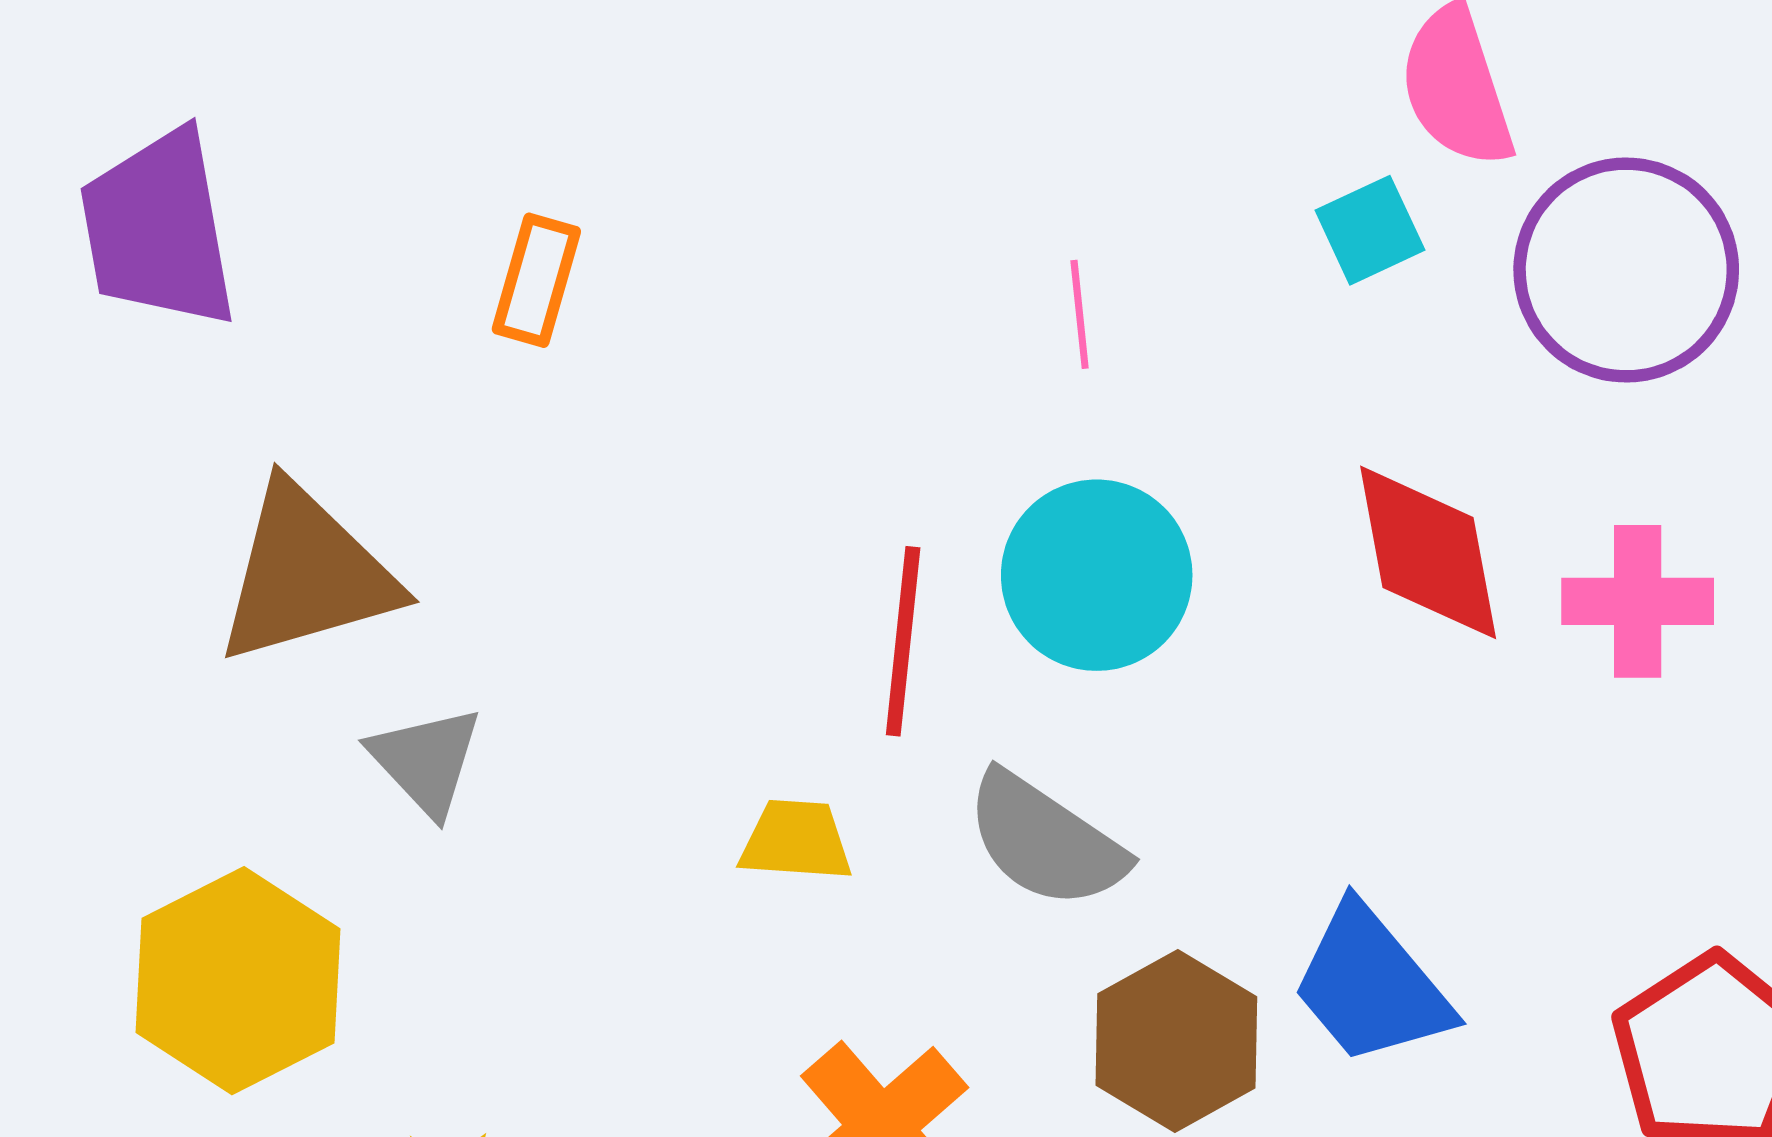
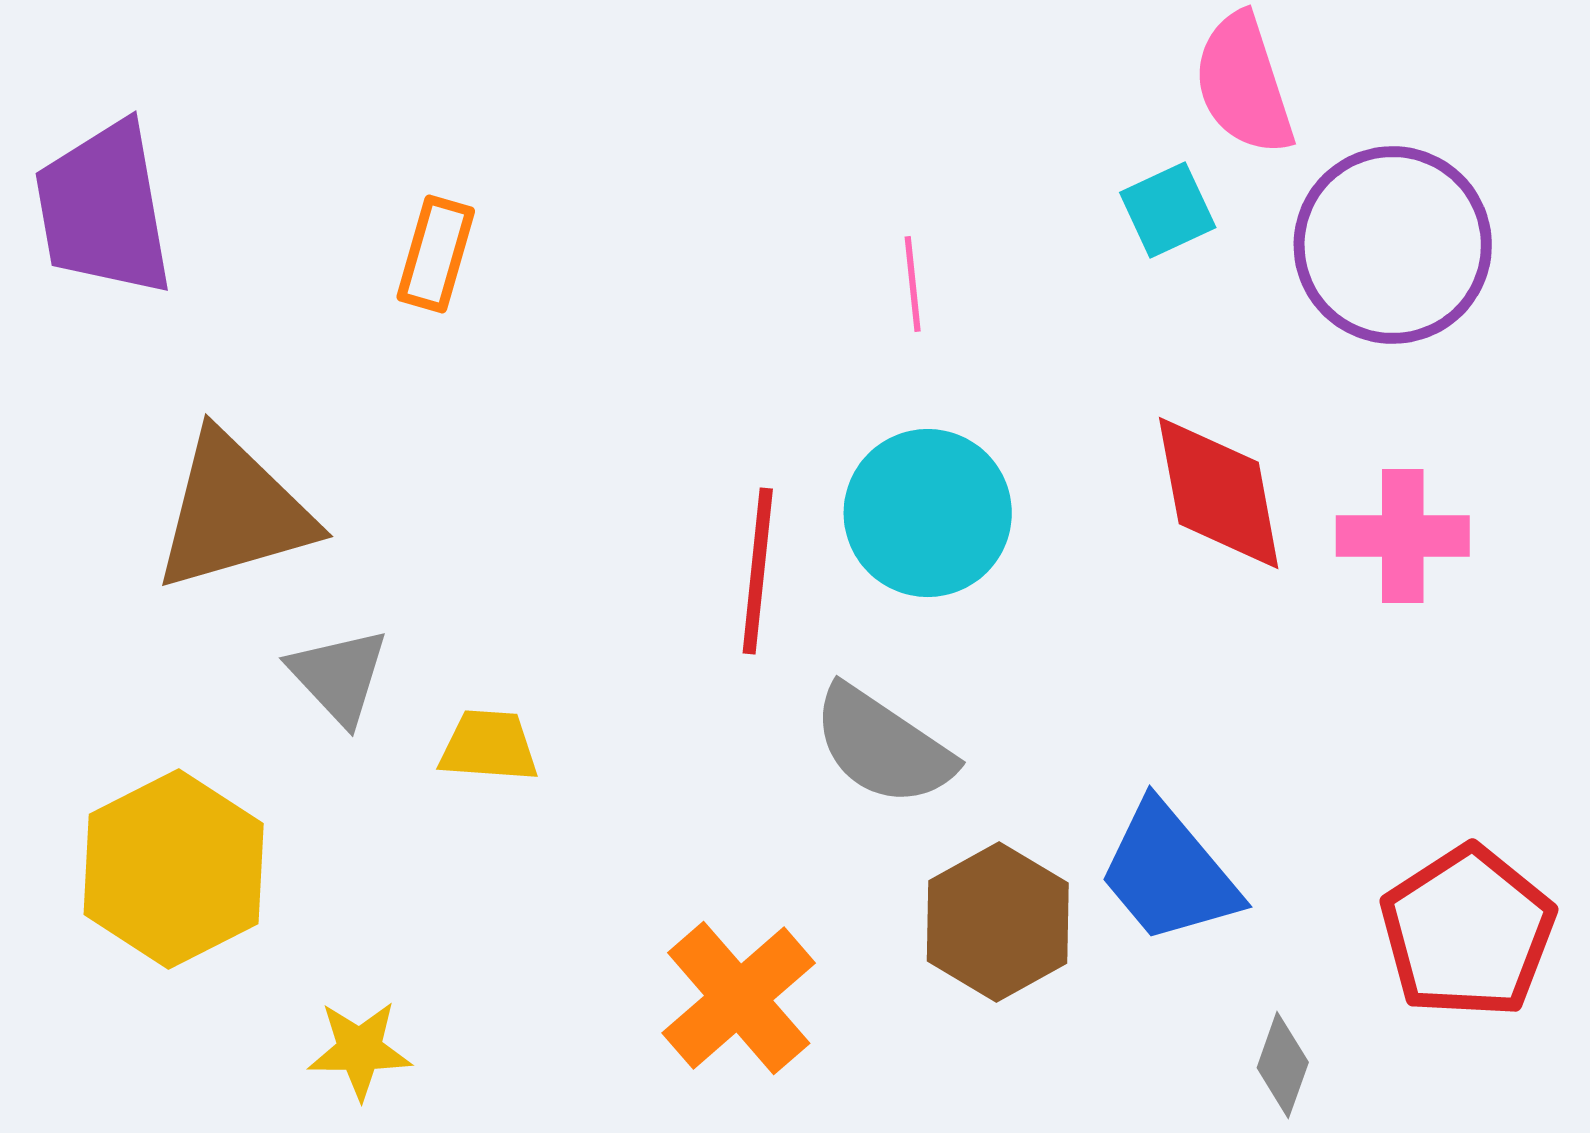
yellow trapezoid: (796, 841) -> (489, 746), moved

